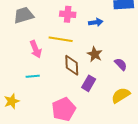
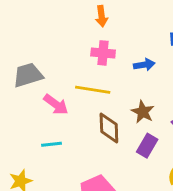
gray trapezoid: (24, 15) -> (28, 75), moved
pink arrow: (36, 49) -> (56, 104), turned -30
purple rectangle: (89, 83) -> (147, 146), moved

